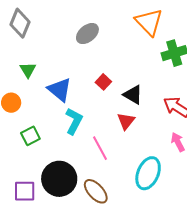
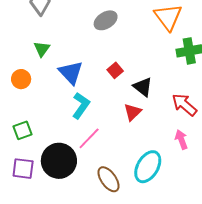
green square: (30, 136) -> (22, 130), moved
pink line: (100, 148) -> (89, 138), moved, turned 65
brown ellipse: (96, 191) -> (108, 179), moved

